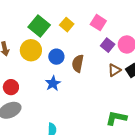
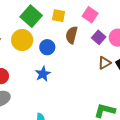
yellow square: (67, 25) -> (59, 16), turned -32
brown semicircle: (78, 63) -> (72, 35), moved

